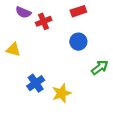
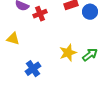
blue circle: (78, 42) -> (90, 12), moved
yellow star: (62, 93) -> (68, 53), moved

